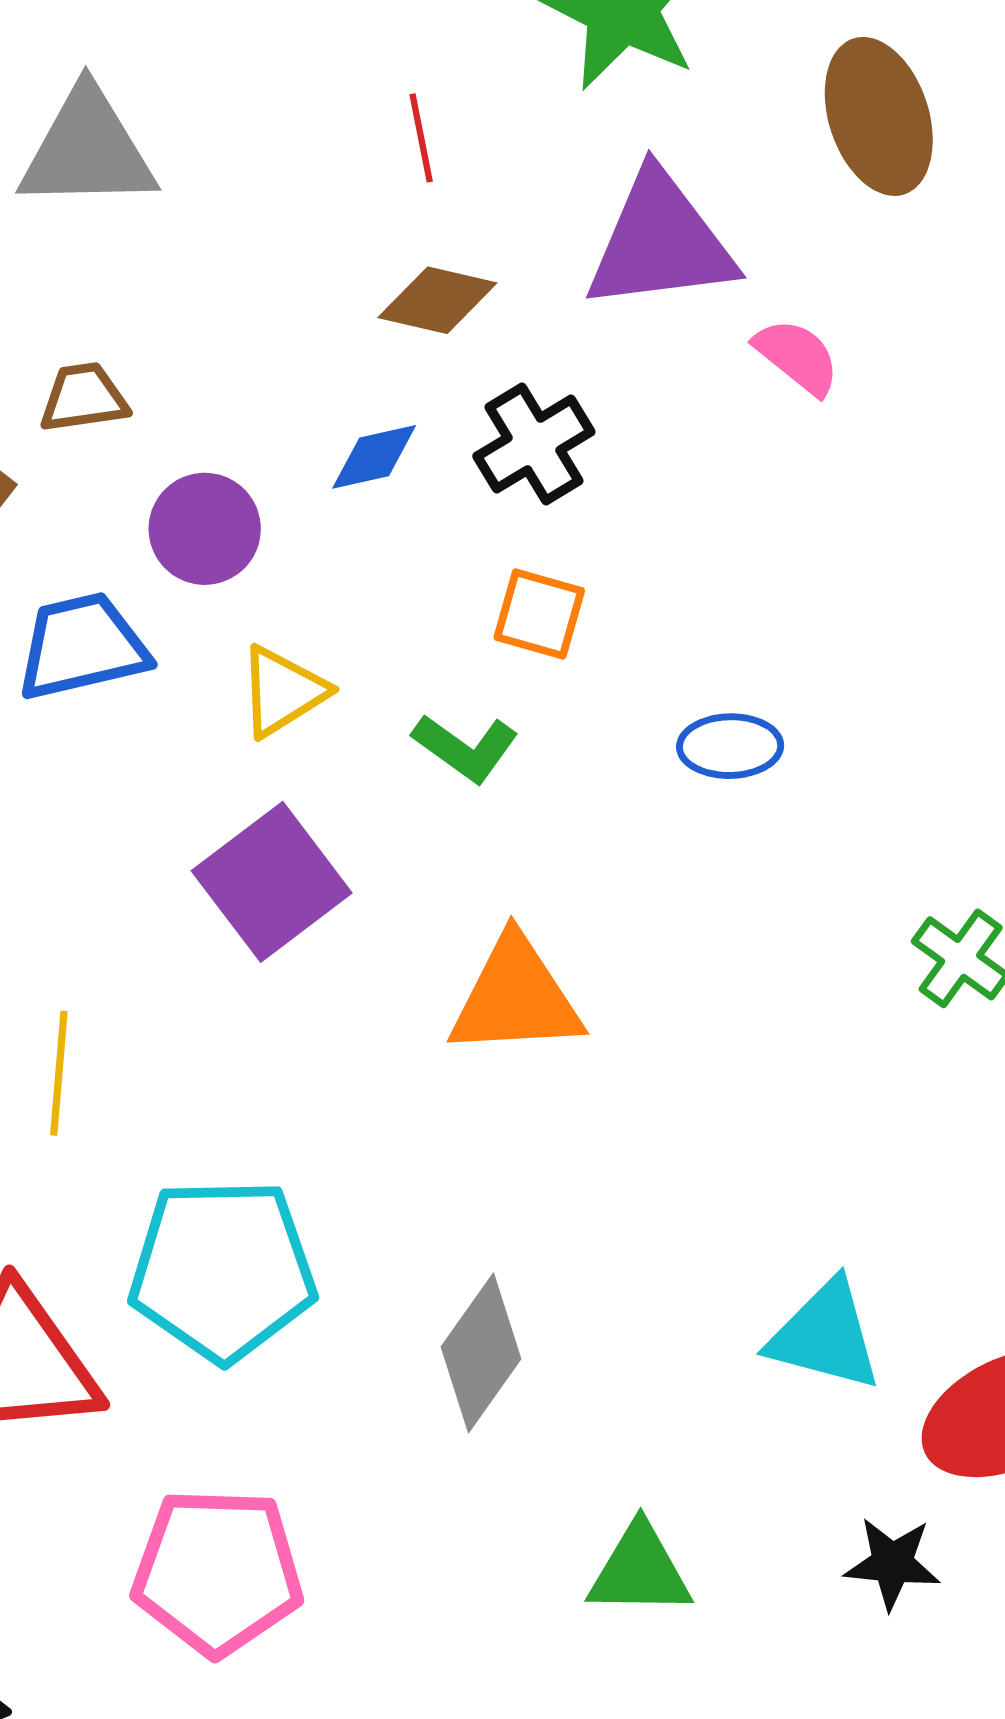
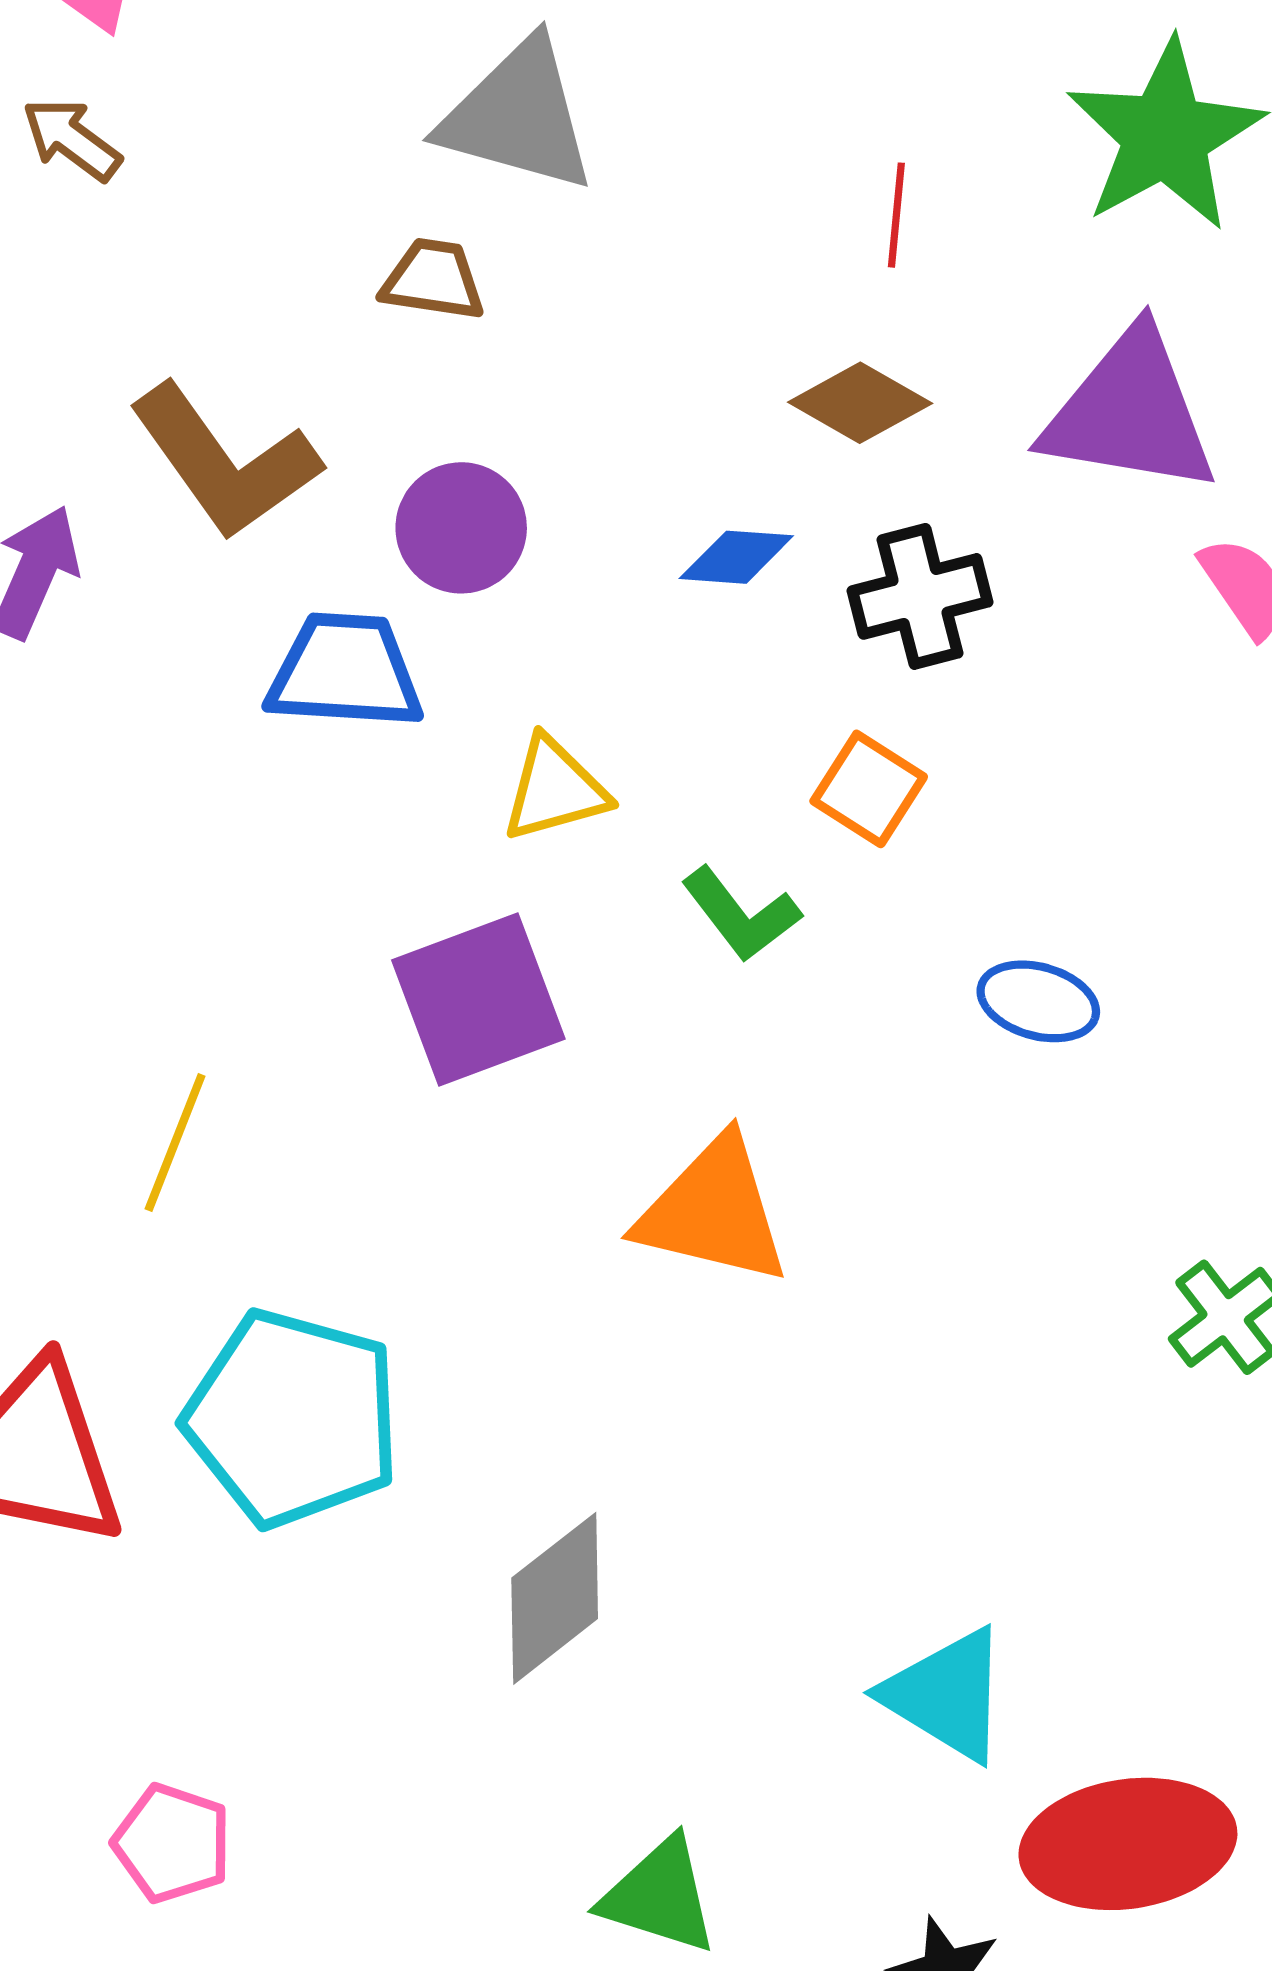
brown trapezoid: (84, 398) -> (433, 280), moved
purple circle: (205, 529) -> (461, 528), moved
pink pentagon: (218, 1572) -> (172, 1843), moved, size x0.6

